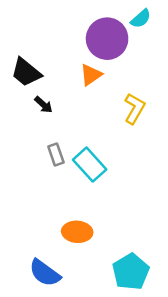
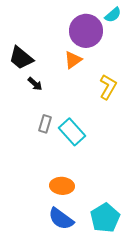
gray rectangle: (56, 155) -> (45, 124), turned 36
blue semicircle: (45, 273) -> (61, 219), moved

